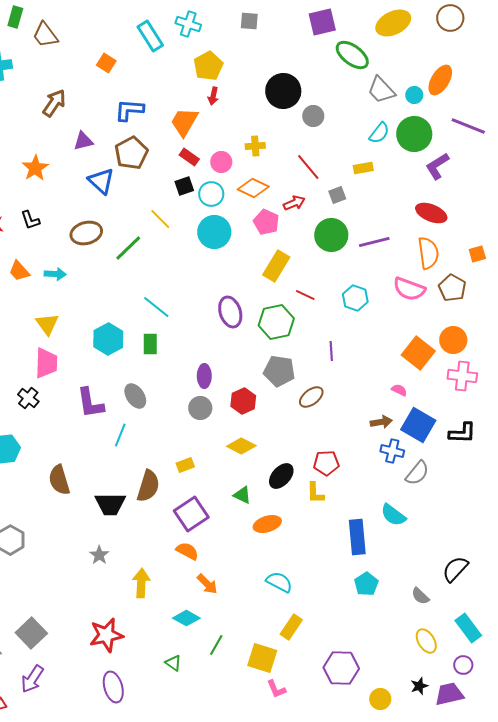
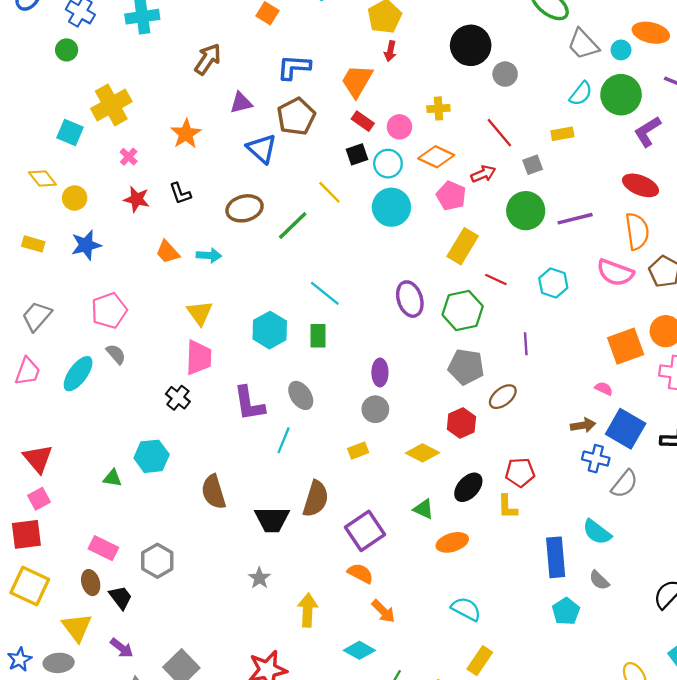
orange ellipse: (440, 80) -> (651, 33), turned 72
orange square: (418, 353) -> (626, 346), turned 32
red hexagon: (243, 401) -> (461, 423), moved
yellow rectangle: (185, 465) -> (358, 451), moved
gray semicircle: (420, 596) -> (599, 580), moved

